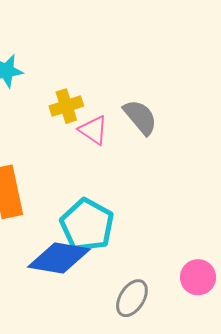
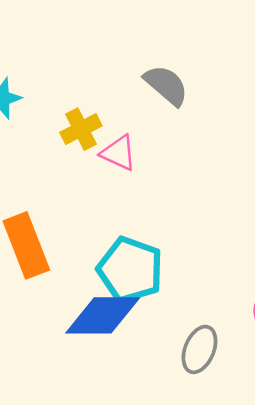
gray semicircle: (140, 117) -> (166, 85), moved

